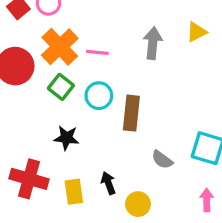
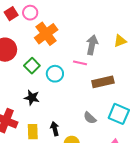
orange cross: (60, 47) -> (46, 34), moved
pink line: (97, 52) -> (80, 63), moved
brown rectangle: (131, 113) -> (103, 82), moved, turned 65

